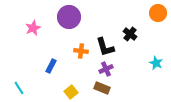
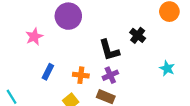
pink star: (33, 28) -> (34, 37), moved
orange cross: (81, 51) -> (81, 75), moved

